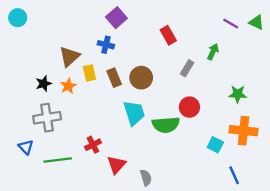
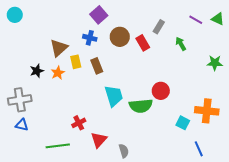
red rectangle: (168, 35) -> (143, 43), moved
green arrow: (213, 52) -> (181, 44), turned -56
gray rectangle: (187, 68) -> (159, 27), moved
brown circle: (141, 78) -> (120, 37), moved
green star: (238, 94) -> (215, 63), moved
gray cross: (47, 118) -> (20, 100), moved
blue triangle: (26, 147) -> (22, 125), turned -32
green line: (58, 160) -> (58, 146), moved

